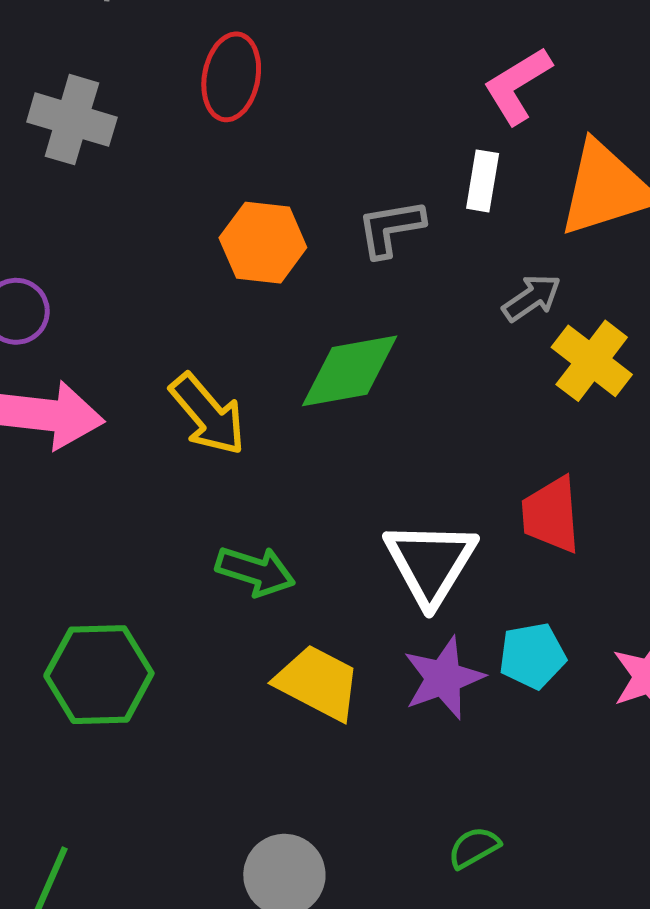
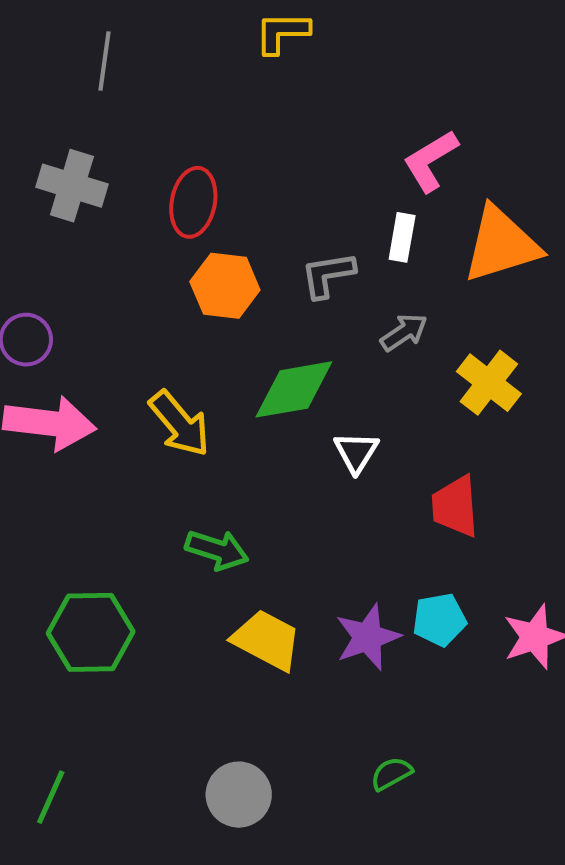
red ellipse: (231, 77) -> (193, 202), moved
gray arrow: (532, 298) -> (404, 332), moved
white triangle: (430, 563) -> (356, 452), moved, size x0.6

